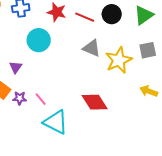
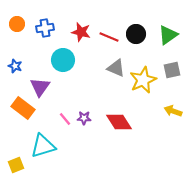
purple triangle: (16, 67) -> (40, 87), size x1.5
purple star: (20, 98) -> (84, 118), moved
cyan triangle: (56, 122) -> (43, 146), moved, turned -44

